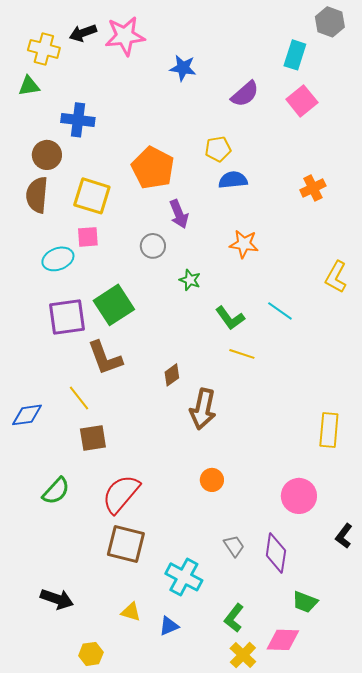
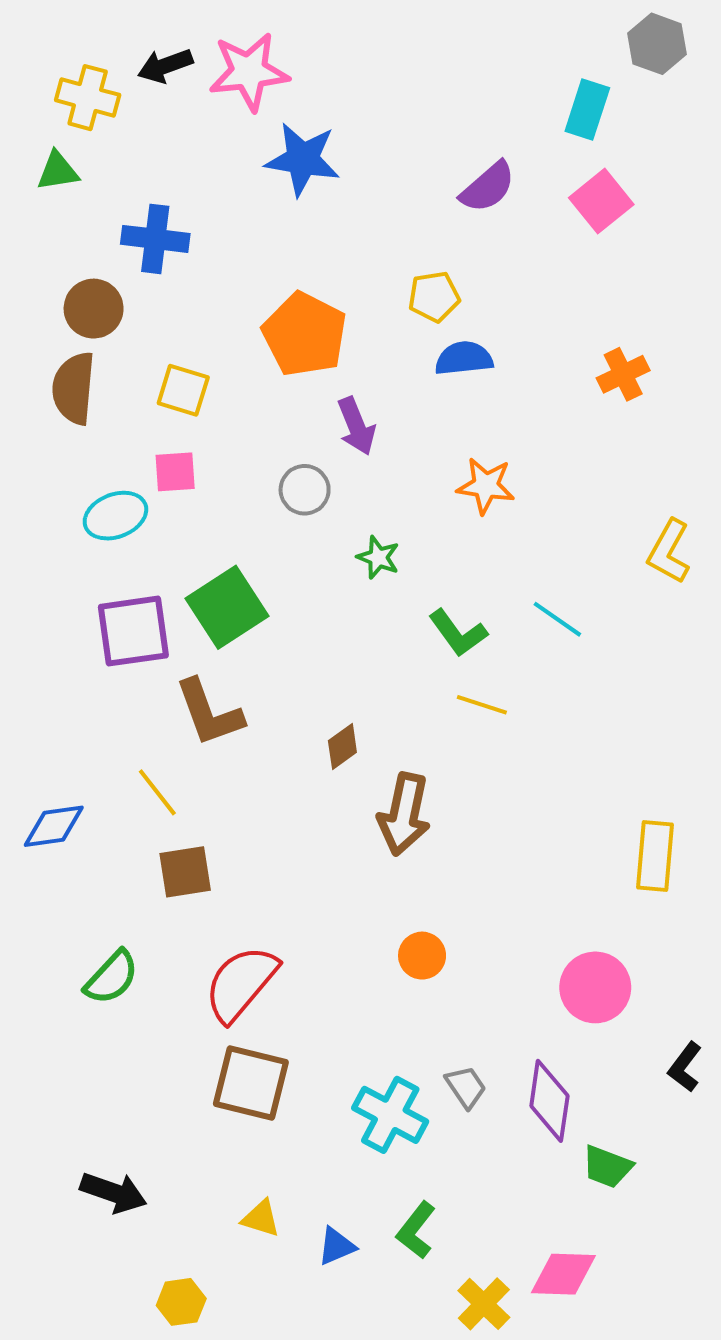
blue star: (183, 68) -> (303, 159), moved, size x1.4
yellow square: (92, 196) -> (183, 390), size x0.7
cyan cross: (184, 577) -> (390, 1115), moved
green trapezoid: (305, 602) -> (607, 1167), moved
green L-shape: (234, 618) -> (416, 1230), moved

